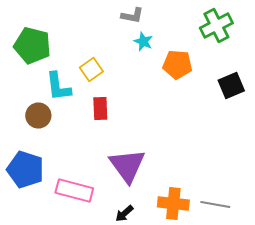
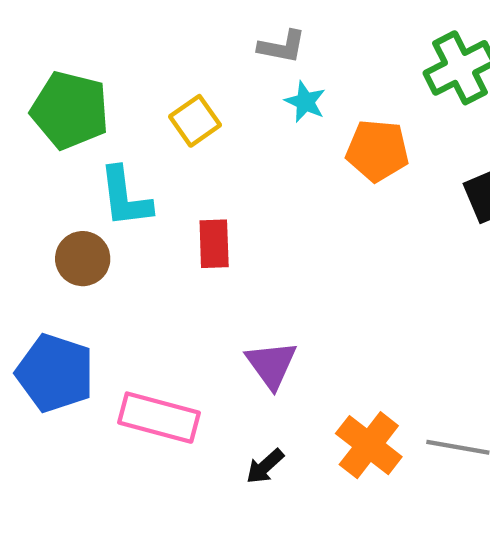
yellow square: (91, 70) -> (195, 121), moved
purple triangle: (127, 166) -> (271, 365), size x0.7
orange cross: (173, 204) -> (369, 445), turned 32

